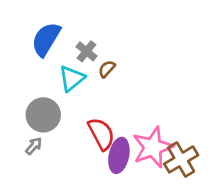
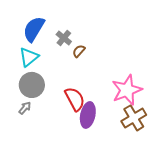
cyan triangle: (72, 78) -> (29, 57), moved
pink star: (153, 147) -> (127, 90), moved

